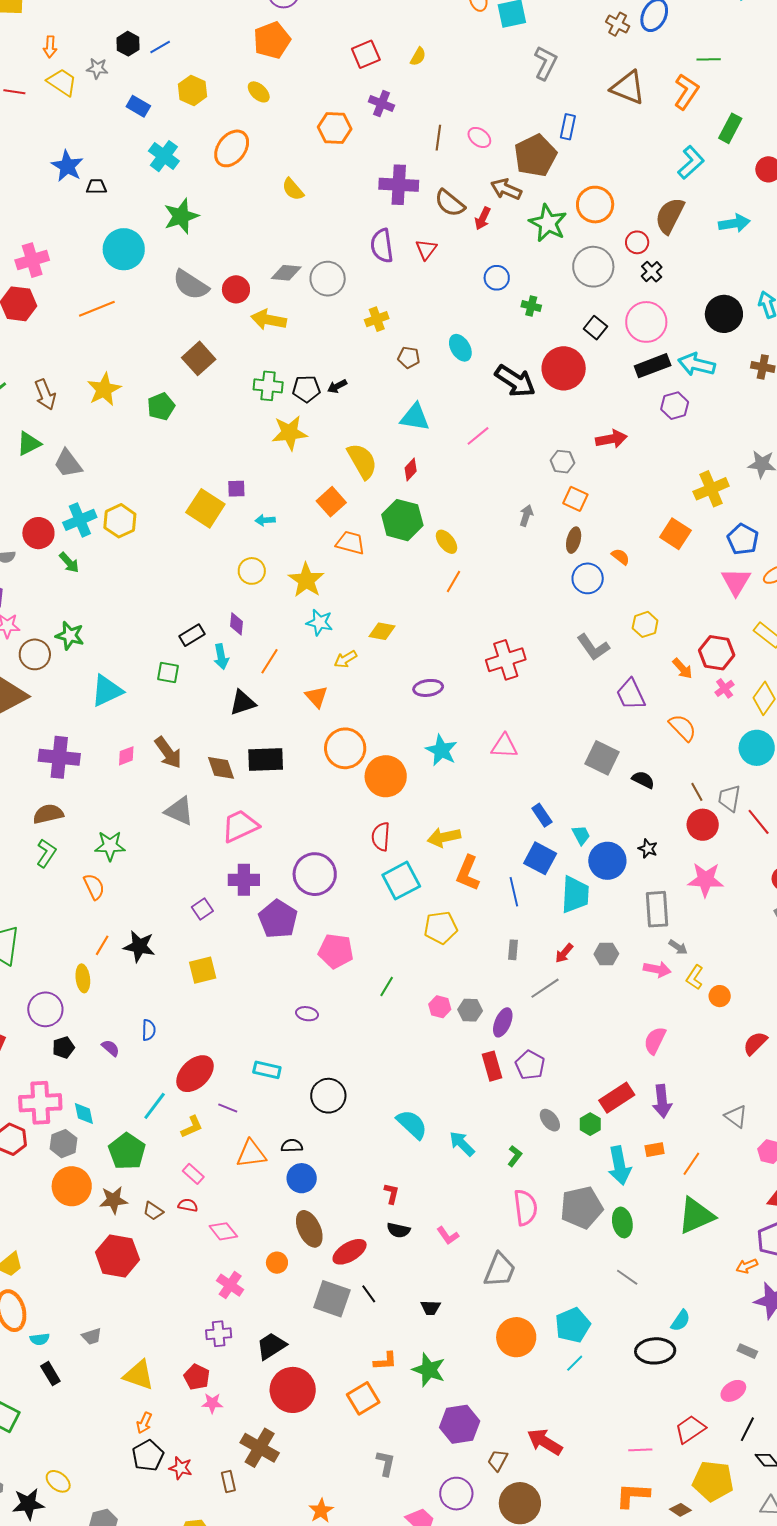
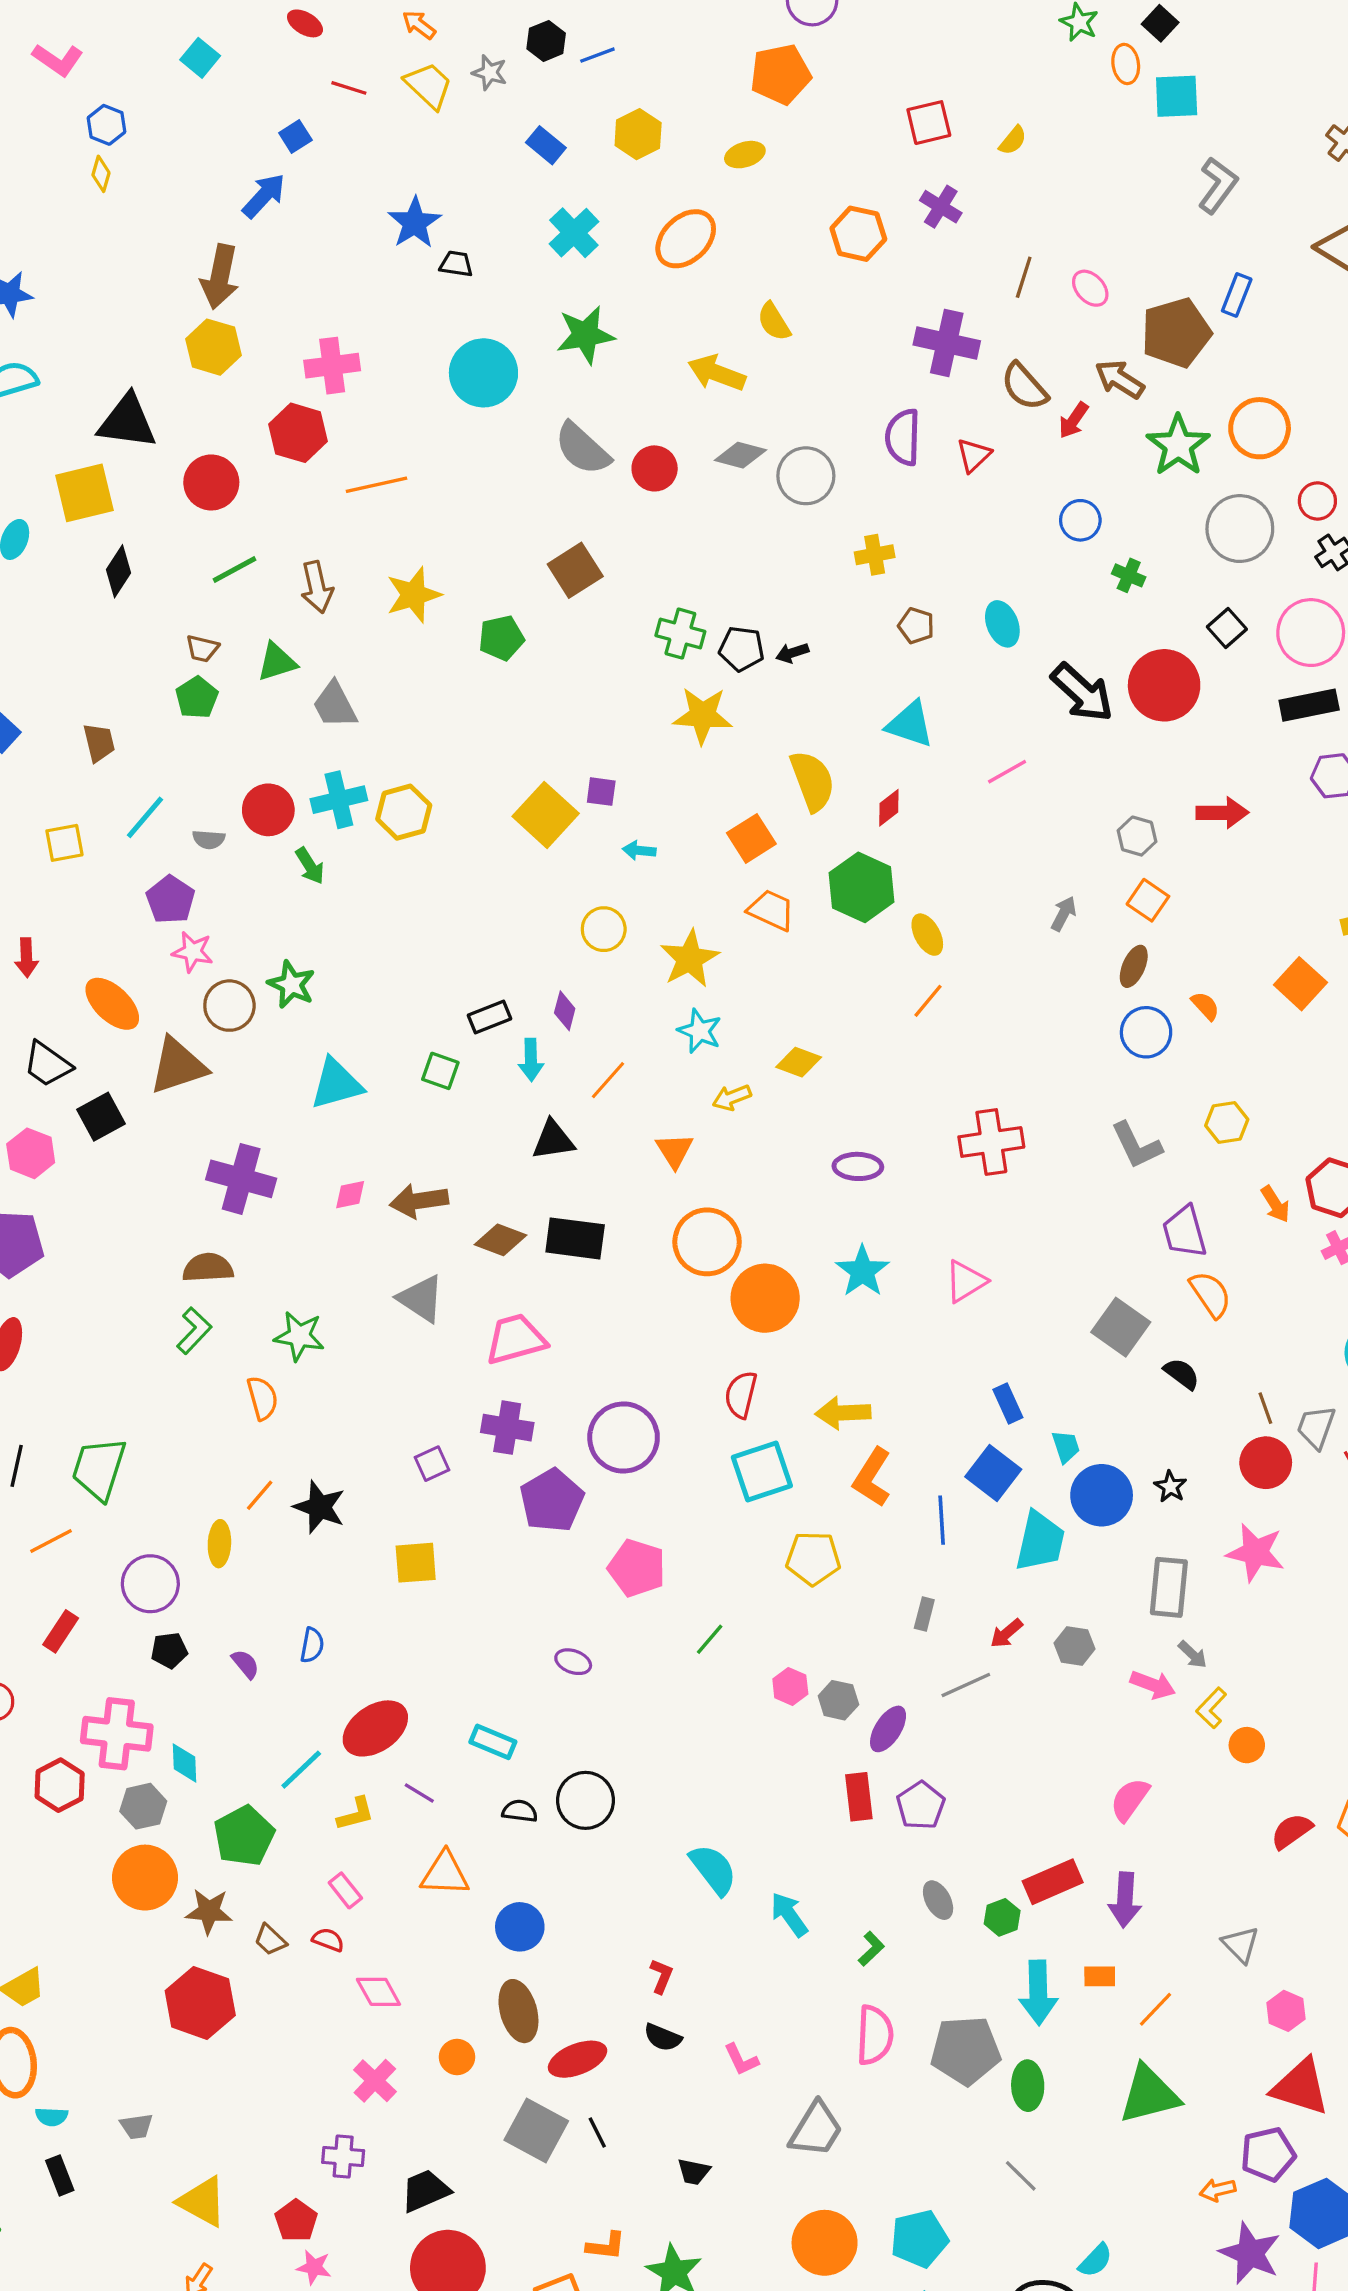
orange arrow: (50, 47) -> (419, 25), turned 115
yellow ellipse: (259, 92) -> (745, 155), turned -70
orange line: (97, 309) -> (376, 485), moved
yellow arrow: (269, 320) -> (717, 373), moved
orange semicircle: (683, 728) -> (1210, 1294), moved
pink triangle: (504, 746) -> (966, 1281), turned -44
brown arrow: (168, 753) -> (419, 1201), turned 108
brown diamond: (221, 768) -> (500, 1240), turned -60
black semicircle: (292, 1146) -> (520, 1811), moved

